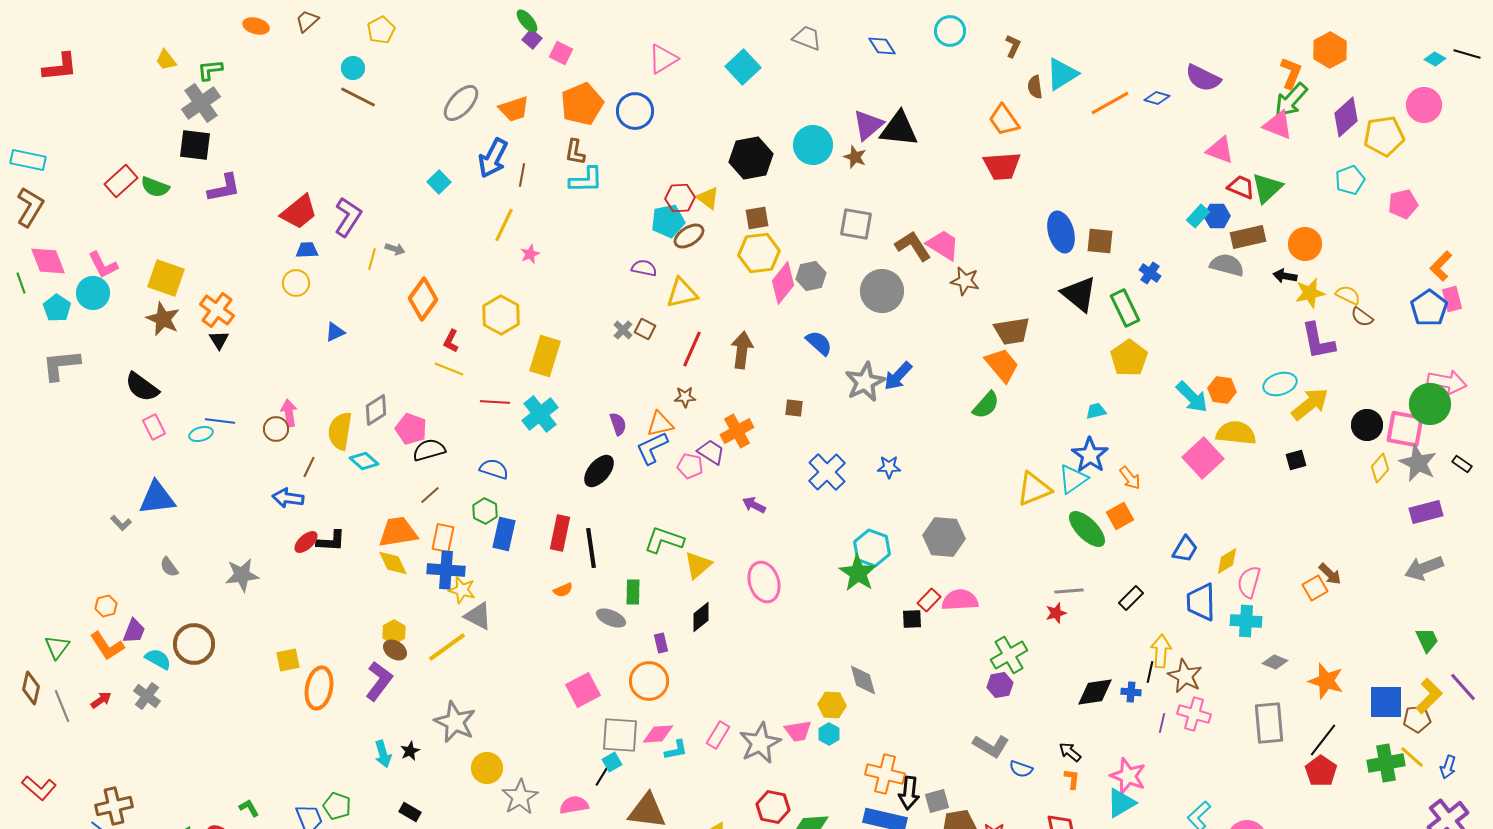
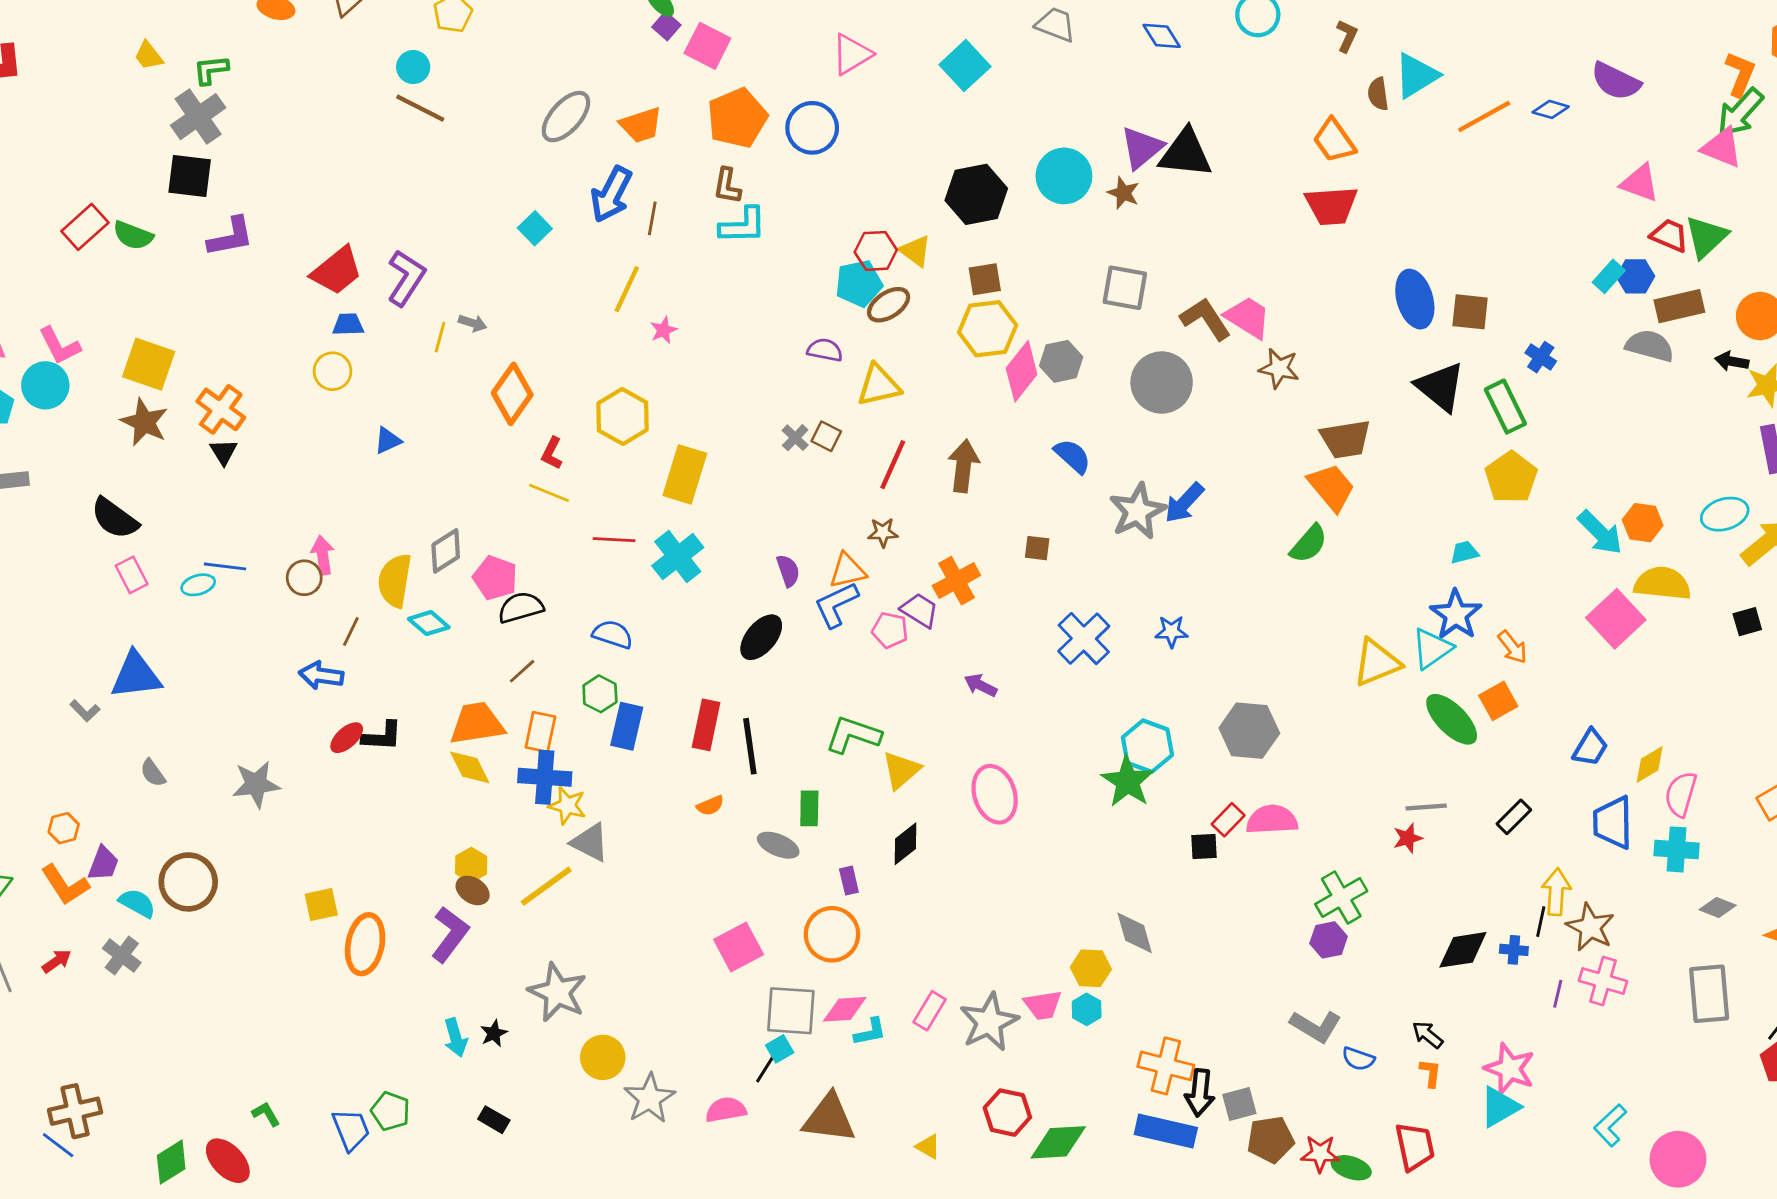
pink square: (561, 53) -> (707, 46), size x1.4

